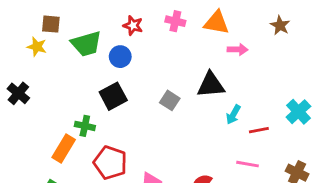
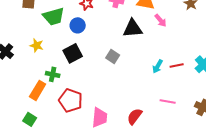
yellow star: (37, 47) -> (37, 45), moved
pink arrow: (238, 50) -> (161, 20), turned 48
black triangle: (211, 85) -> (133, 28), moved
red line: (259, 130) -> (177, 65), moved

